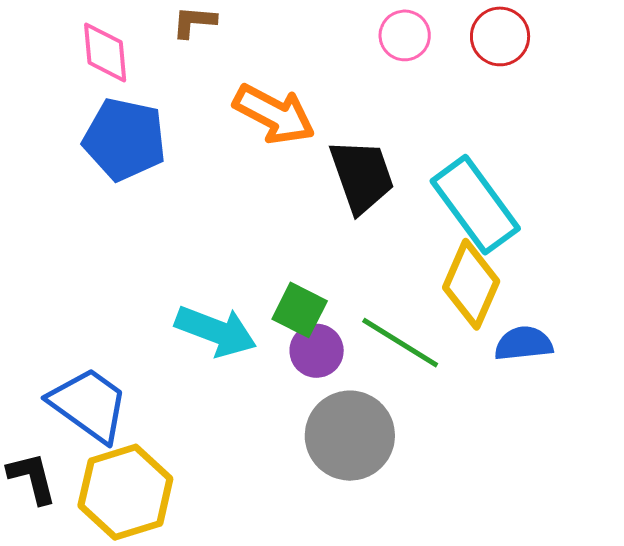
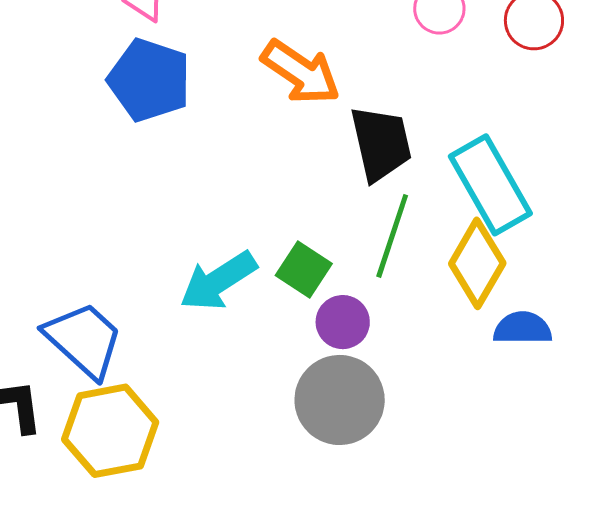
cyan arrow: (216, 331) -> (218, 281), turned 120
green line: (400, 343) -> (392, 236), moved, turned 70
purple circle: (317, 351) -> (343, 322), moved

